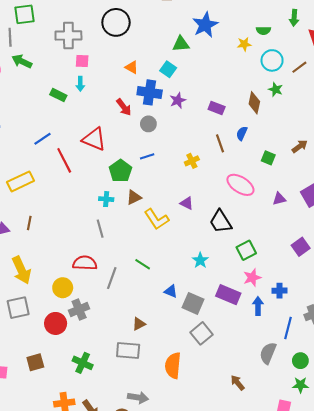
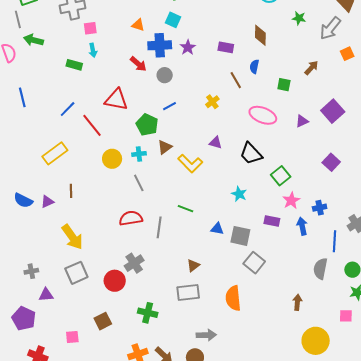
green star: (276, 90) -> (299, 18), moved
yellow circle: (63, 288) -> (112, 159), moved
purple rectangle: (228, 295) -> (272, 221), size x0.7
brown arrow: (238, 383) -> (297, 302), turned 56

